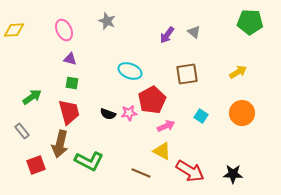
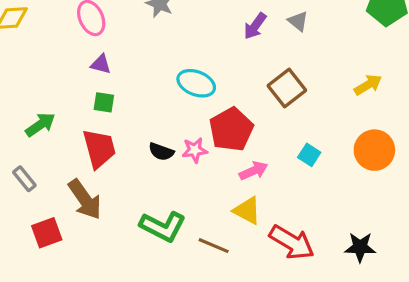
brown square: (187, 74) -> (287, 88), turned -30
brown arrow: (60, 144) -> (85, 199), turned -48
green L-shape: (89, 161) -> (163, 226), moved

